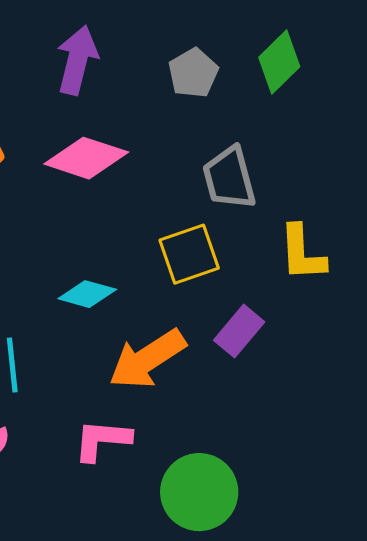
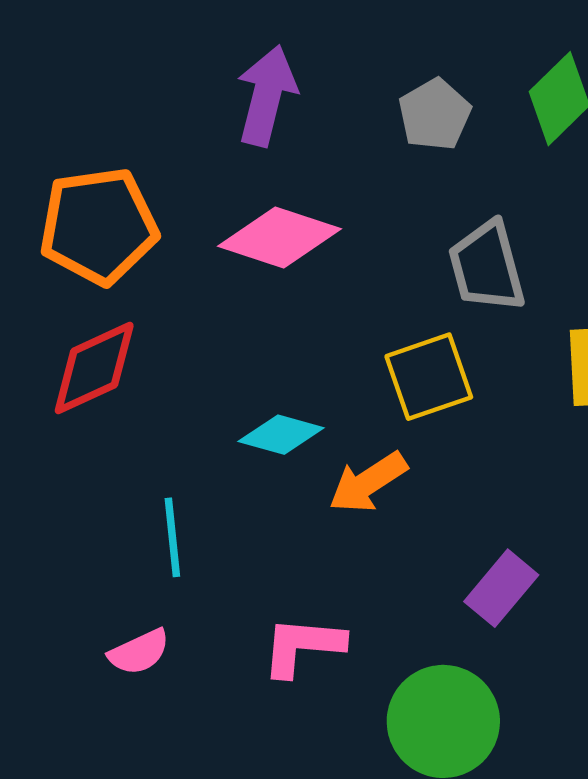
purple rectangle: (239, 331) -> (501, 588), moved
orange arrow: (147, 359) -> (368, 482), moved, size x0.7

